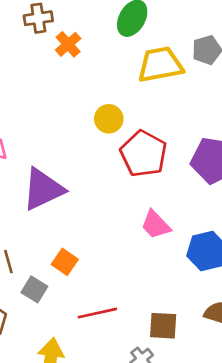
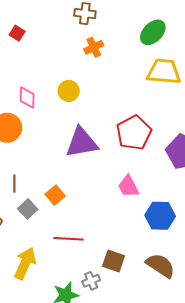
orange cross: (68, 44) -> (94, 47), moved
yellow circle: (109, 119) -> (69, 91), moved
purple triangle: (43, 189) -> (82, 143), moved

